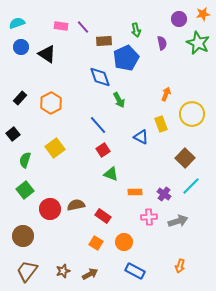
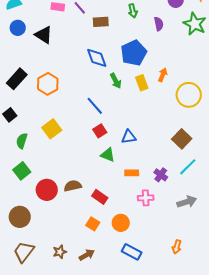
blue pentagon: (126, 58) -> (134, 53), moved
black rectangle: (20, 98) -> (17, 79), size x1.5
yellow rectangle: (161, 124) -> (142, 83), moved
blue triangle: (141, 137) -> (129, 137), moved, turned -35
gray arrow: (178, 221) -> (187, 202), moved

